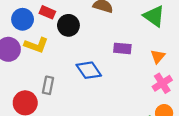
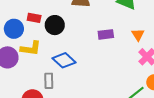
blue diamond: (89, 70) -> (64, 60), moved

